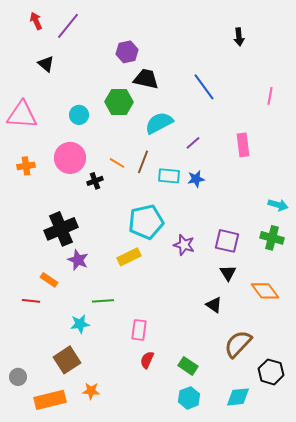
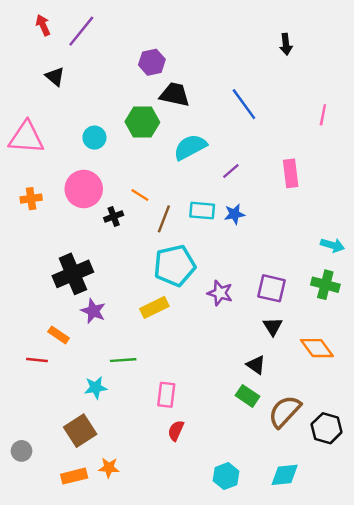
brown line: (143, 162) -> (164, 219), moved
green rectangle: (188, 366) -> (248, 396), moved
black hexagon: (271, 372) -> (327, 428), moved
orange rectangle: (50, 400) -> (74, 476), moved, size x0.7

